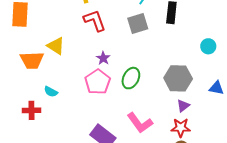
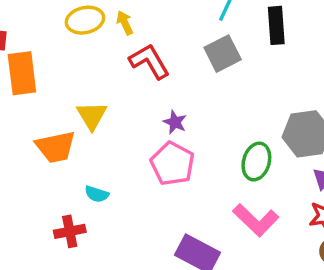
yellow triangle: (56, 46) -> (92, 116), turned 36
green ellipse: (131, 78) -> (256, 162), moved

